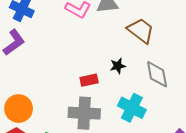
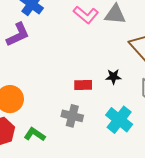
gray cross: (84, 113) -> (72, 116), size x0.7

